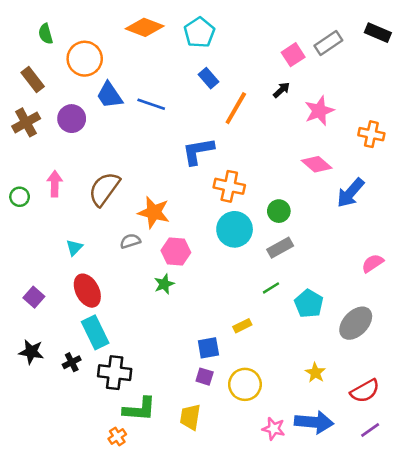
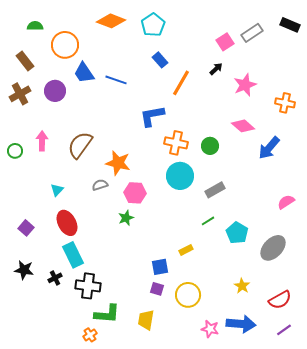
green semicircle: (46, 34) -> (35, 26), turned 105
green circle: (279, 211) -> (210, 146), moved

